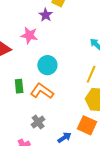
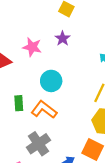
purple star: (46, 15) -> (63, 38), moved
gray cross: (38, 122) -> (38, 144), size x1.5

